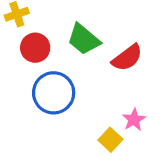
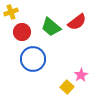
red semicircle: (127, 58) -> (77, 22), moved

